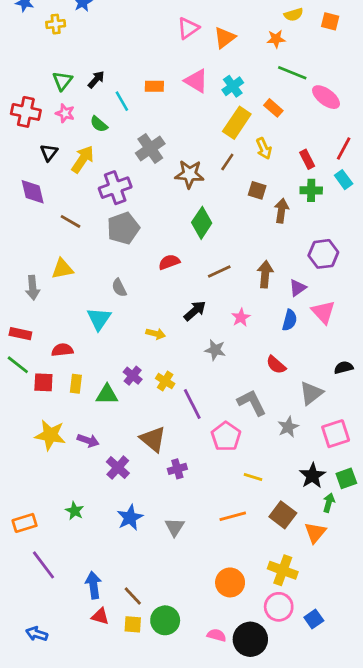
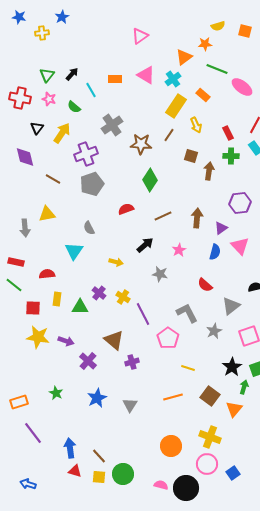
orange triangle: (225, 38) -> (184, 57), moved
red square: (43, 382) -> (33, 308), moved

